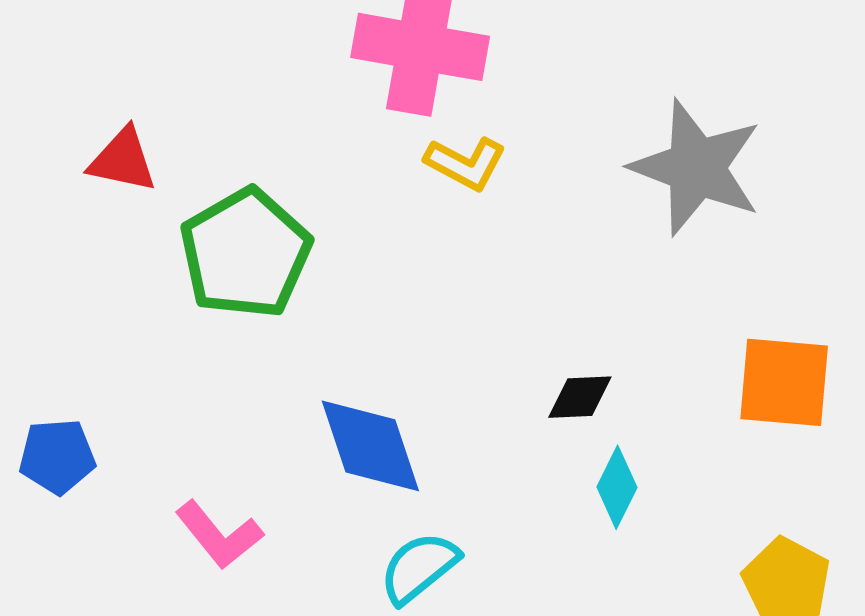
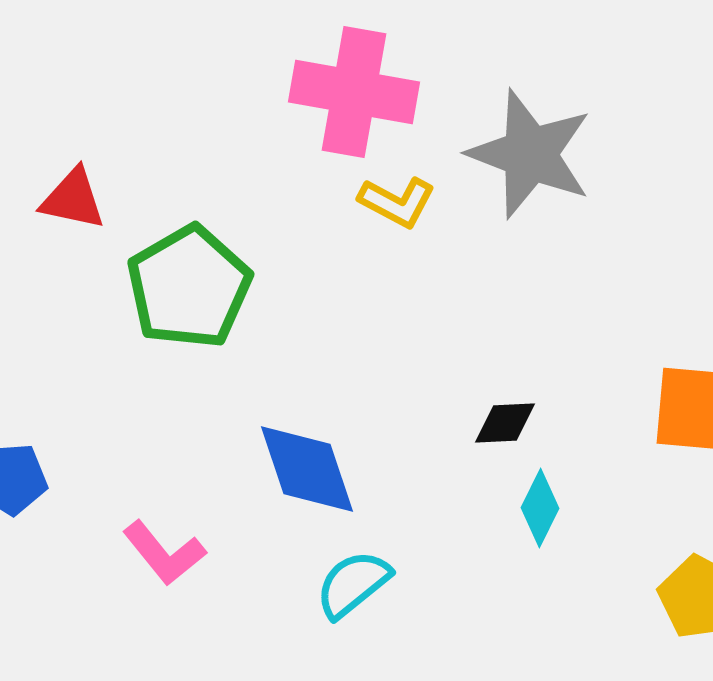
gray star: (696, 168) -> (530, 154), moved

